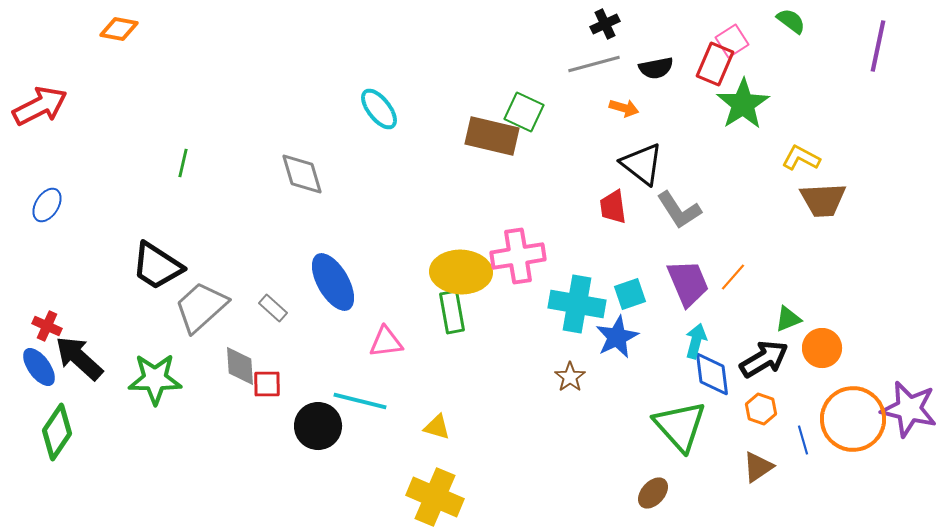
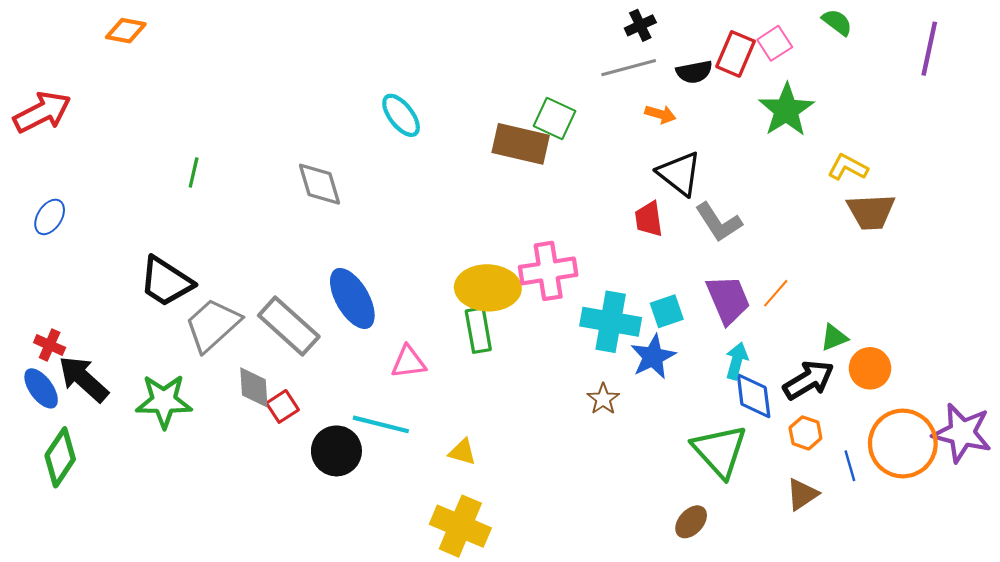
red rectangle: (715, 64) -> (736, 54), moved
gray rectangle: (273, 308) -> (289, 326), size x2.0
red square: (267, 384) -> (282, 406), turned -32

